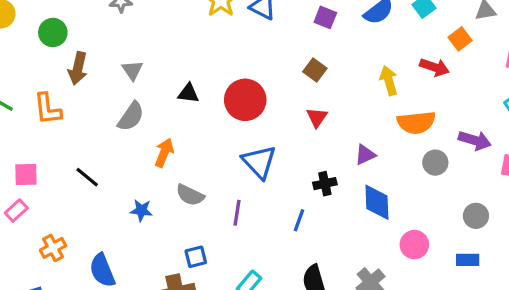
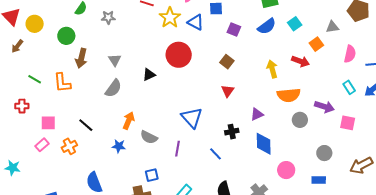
black triangle: (188, 93) -> (149, 75), turned -32
red circle: (245, 100) -> (179, 55), moved
orange arrow: (164, 153) -> (129, 121), moved
blue line: (299, 220) -> (216, 154), turned -64
orange cross: (53, 248) -> (69, 146), moved

